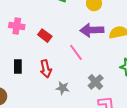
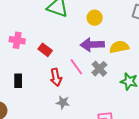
red arrow: (46, 69) -> (56, 77), moved
gray cross: (96, 82) -> (99, 69), moved

